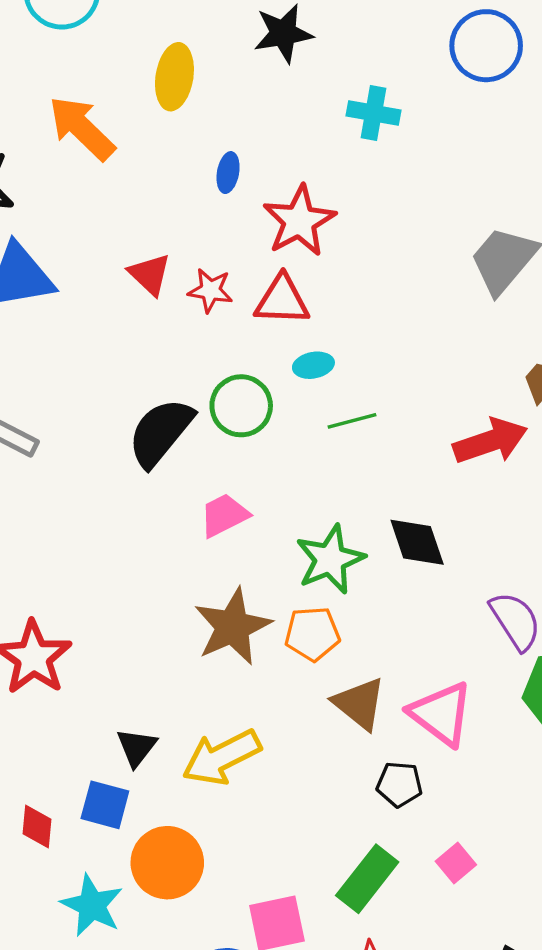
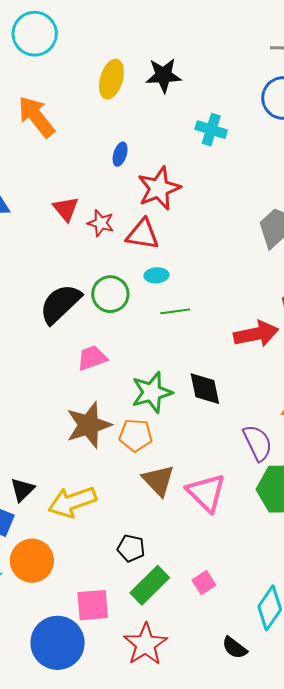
yellow ellipse: (174, 77) -> (111, 79), moved
black pentagon: (399, 784) -> (131, 548), moved

